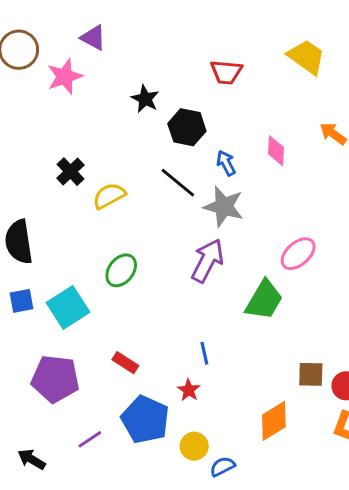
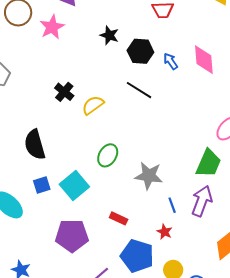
pink diamond: (276, 151) -> (204, 60), size x1.4
blue arrow: (226, 163) -> (171, 61), moved
gray star: (224, 206) -> (149, 176), moved
purple arrow: (207, 261) -> (202, 201), moved

